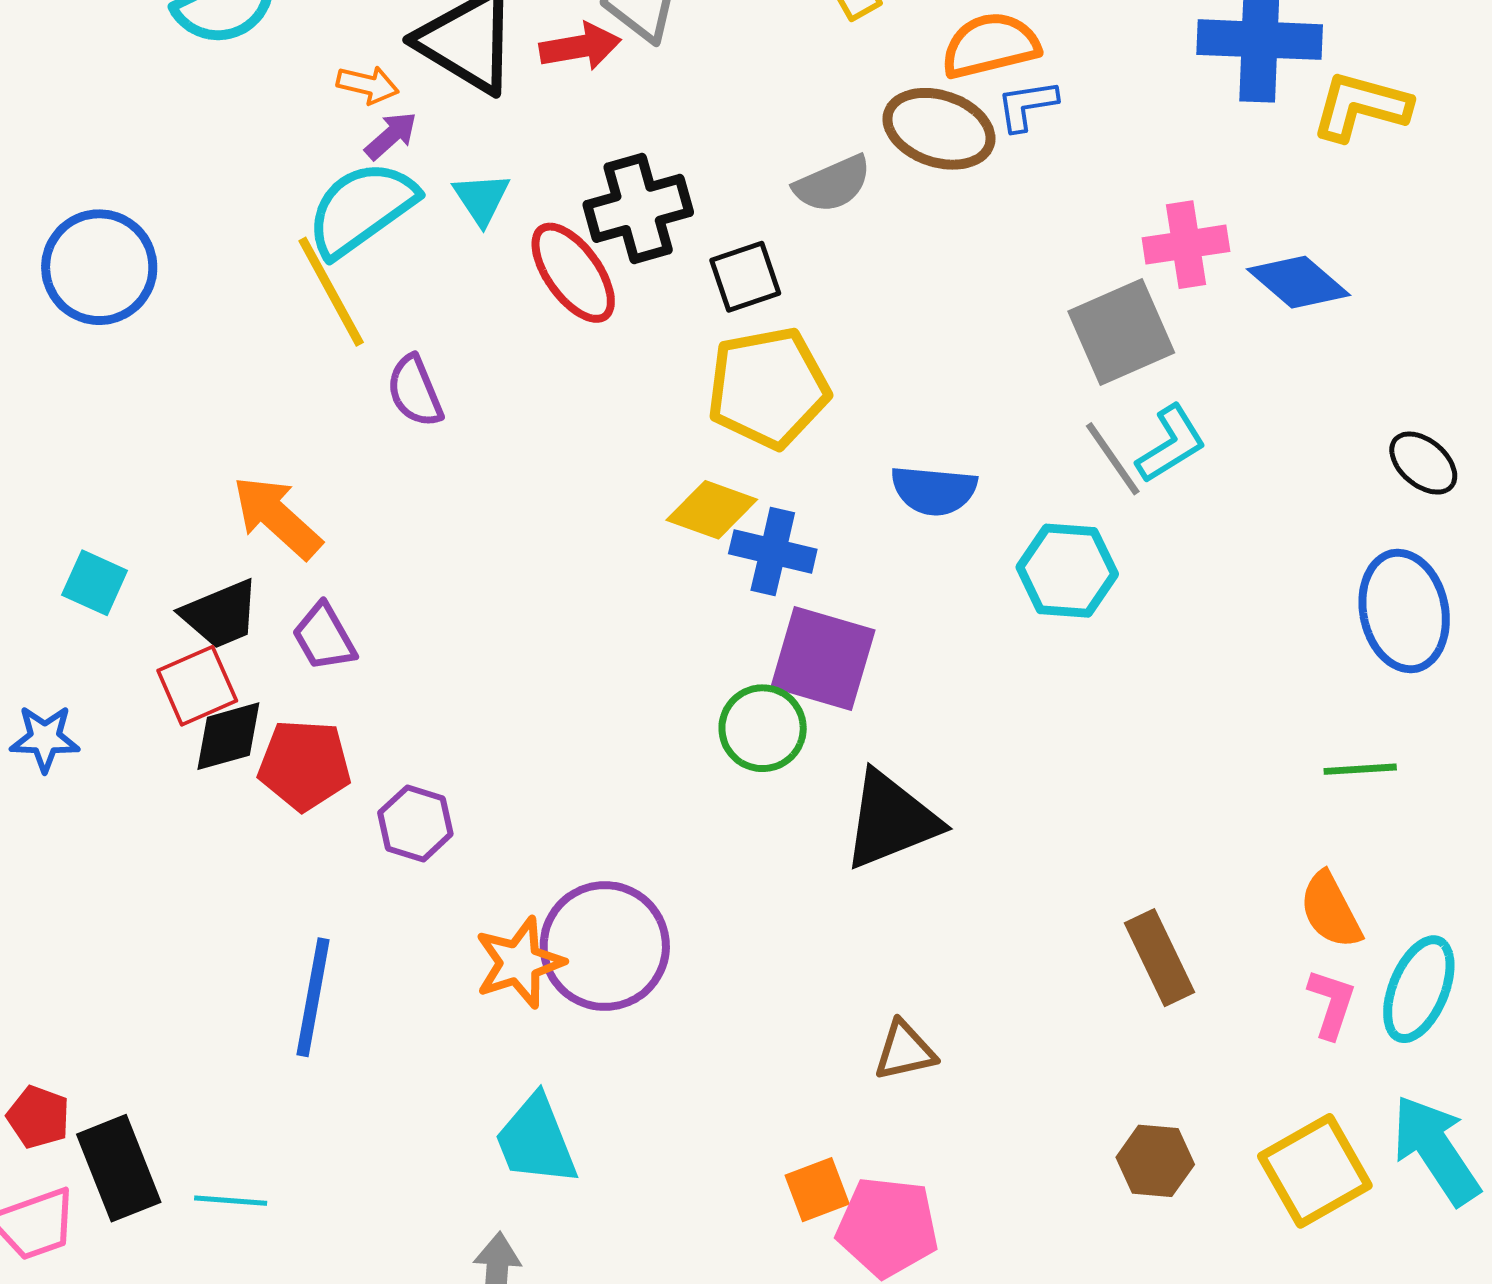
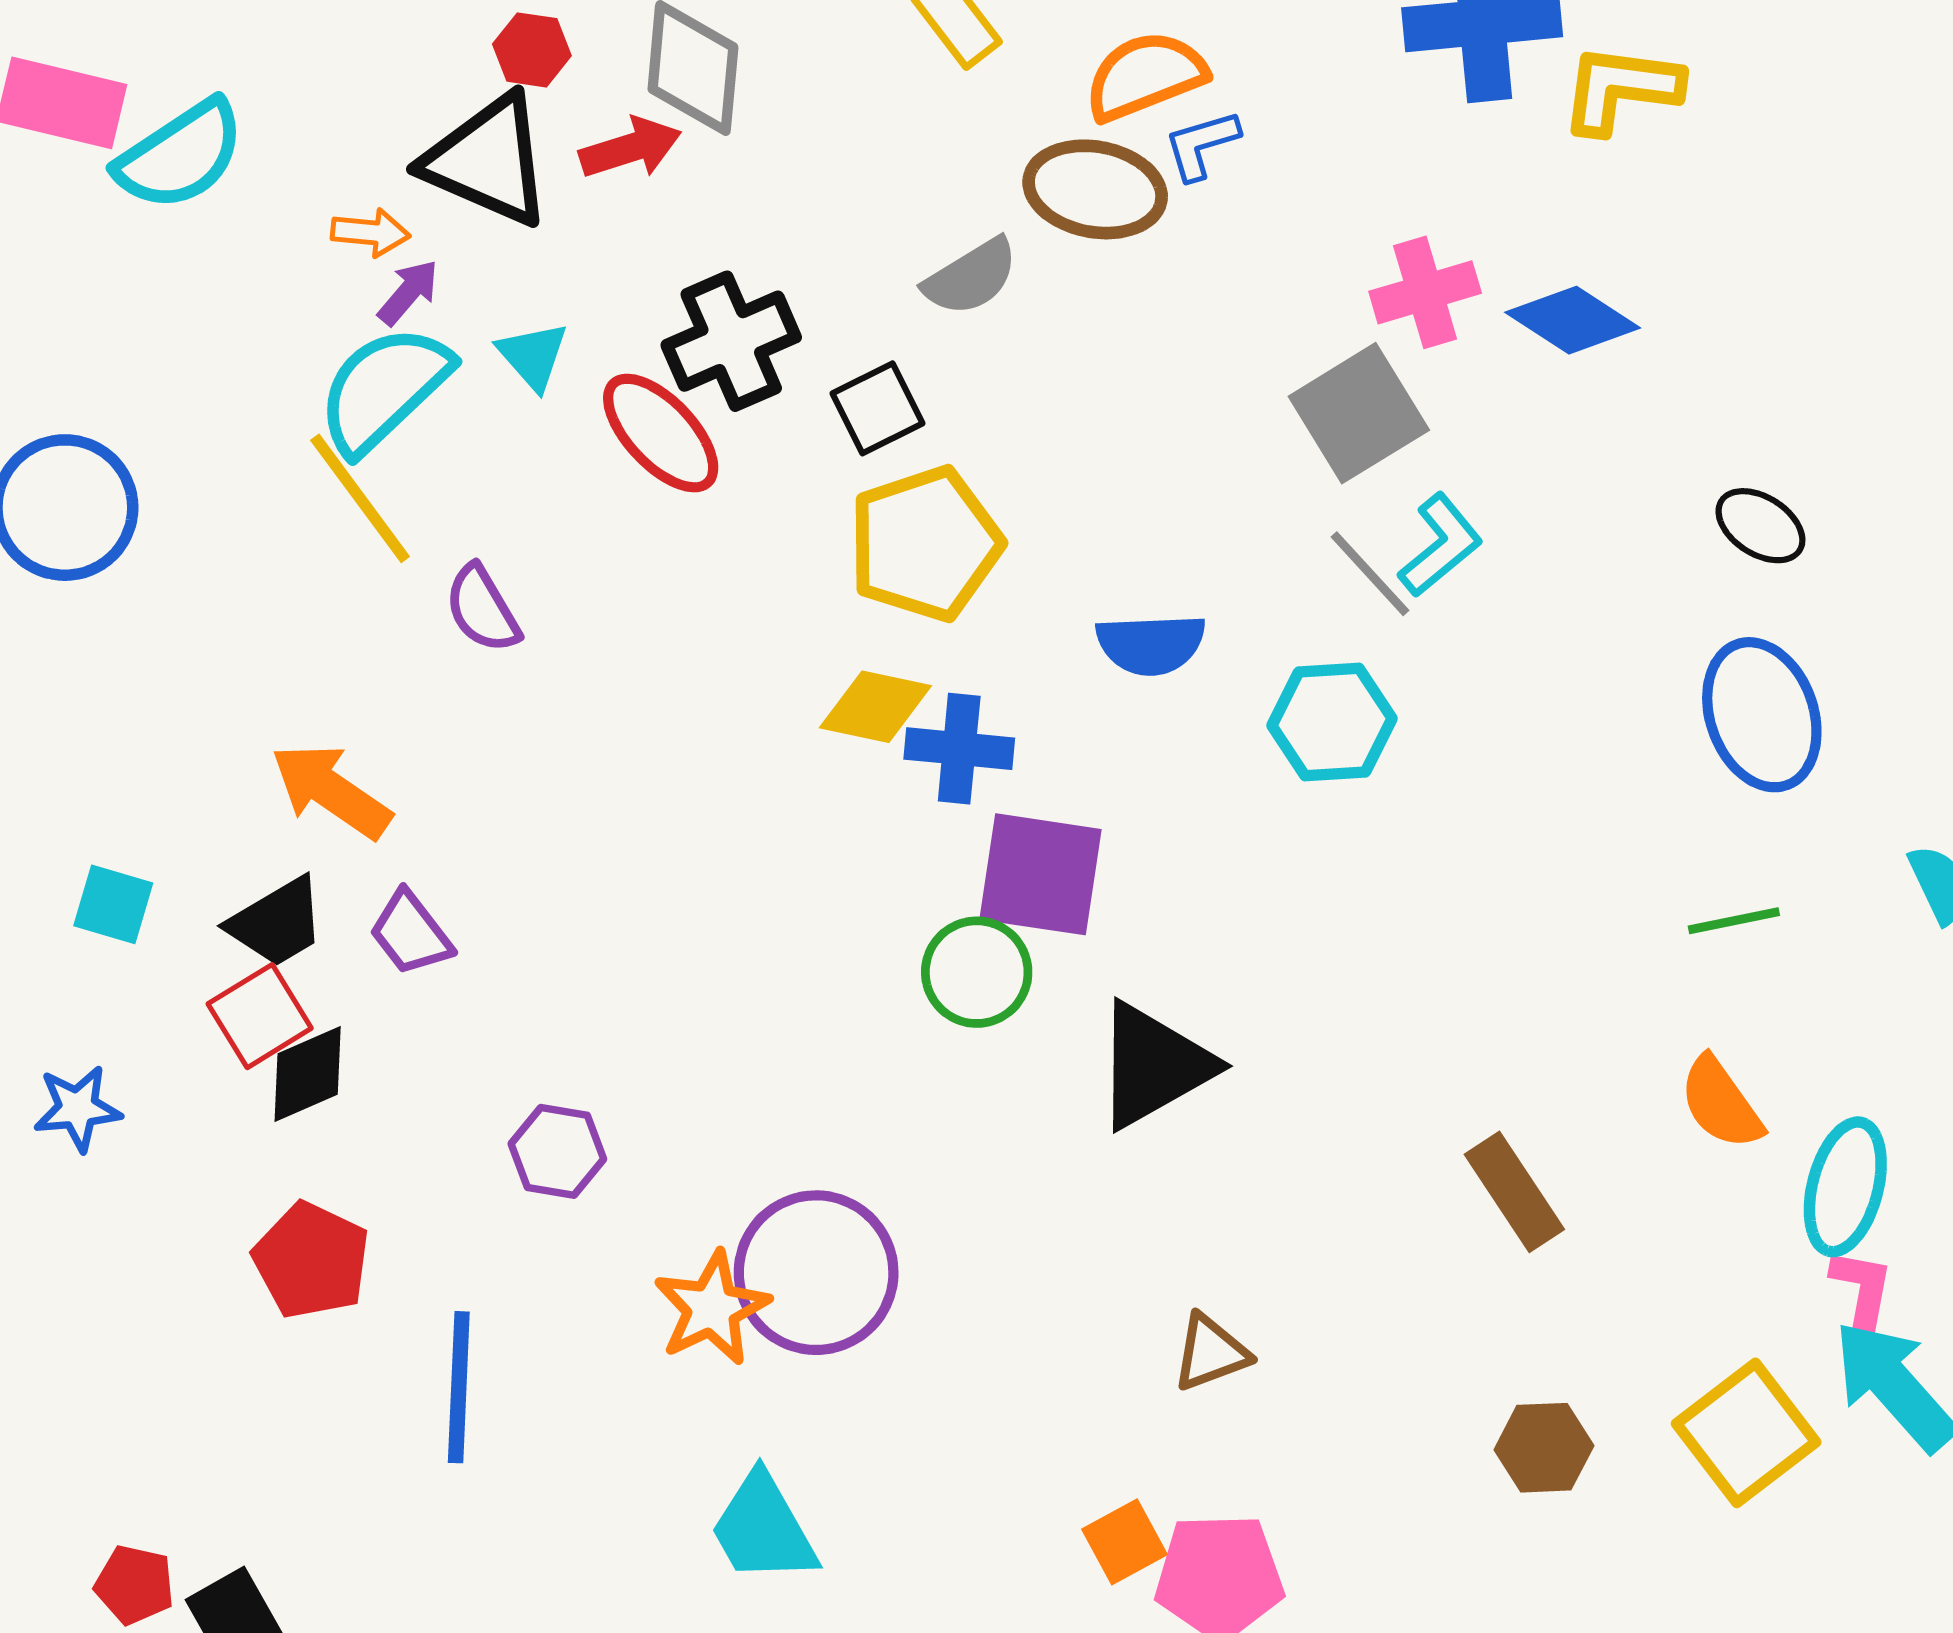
red pentagon: (304, 765) -> (311, 1260), moved, turned 30
pink L-shape: (1331, 1004) -> (1862, 1291), moved

